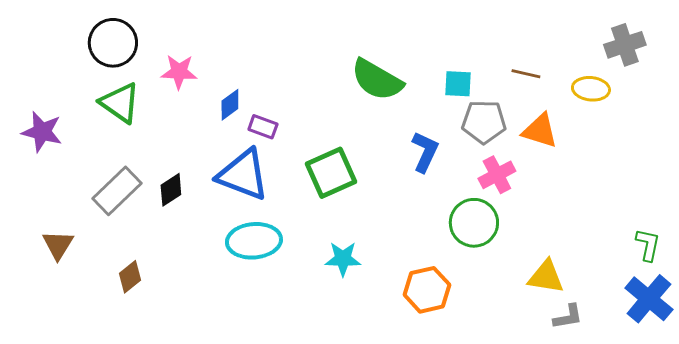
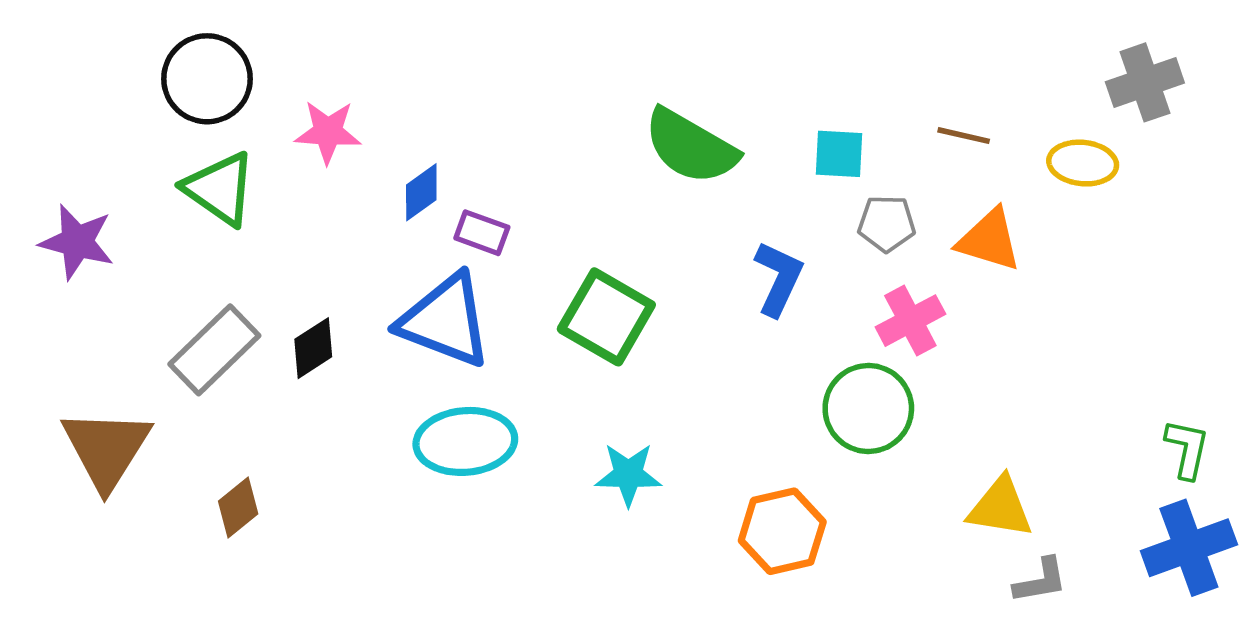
gray pentagon: (484, 122) -> (887, 223), size x0.7
green square: (331, 173) -> (606, 317), turned -36
brown triangle: (58, 245) -> (106, 449), size x1.6
blue cross: (649, 299) -> (1189, 548), turned 30

